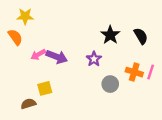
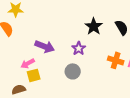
pink arrow: (38, 55) -> (28, 63), moved
gray circle: (110, 84) -> (73, 71), moved

